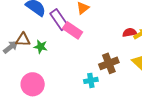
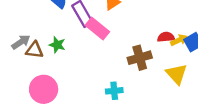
brown triangle: (23, 40) -> (34, 50), moved
brown cross: (109, 63) -> (140, 58), moved

